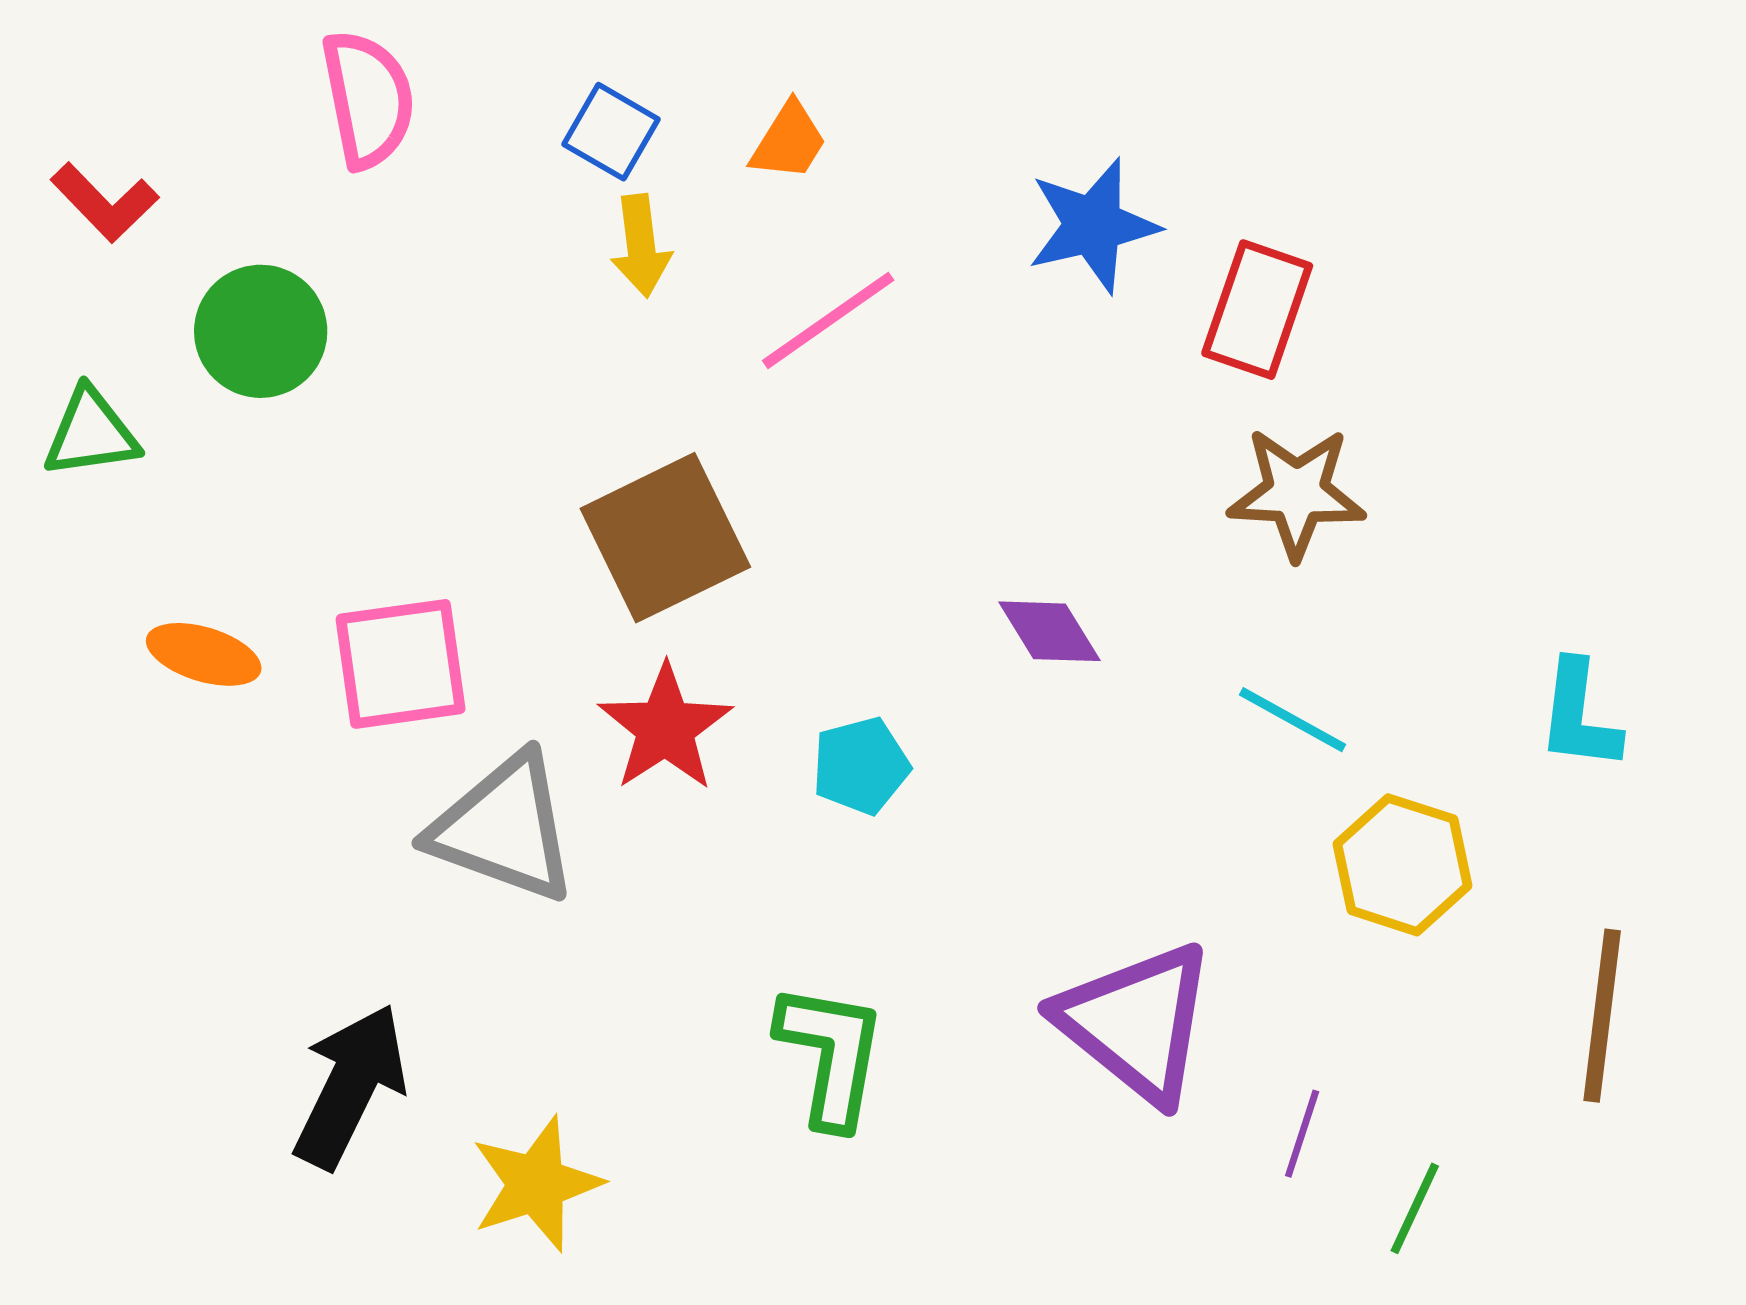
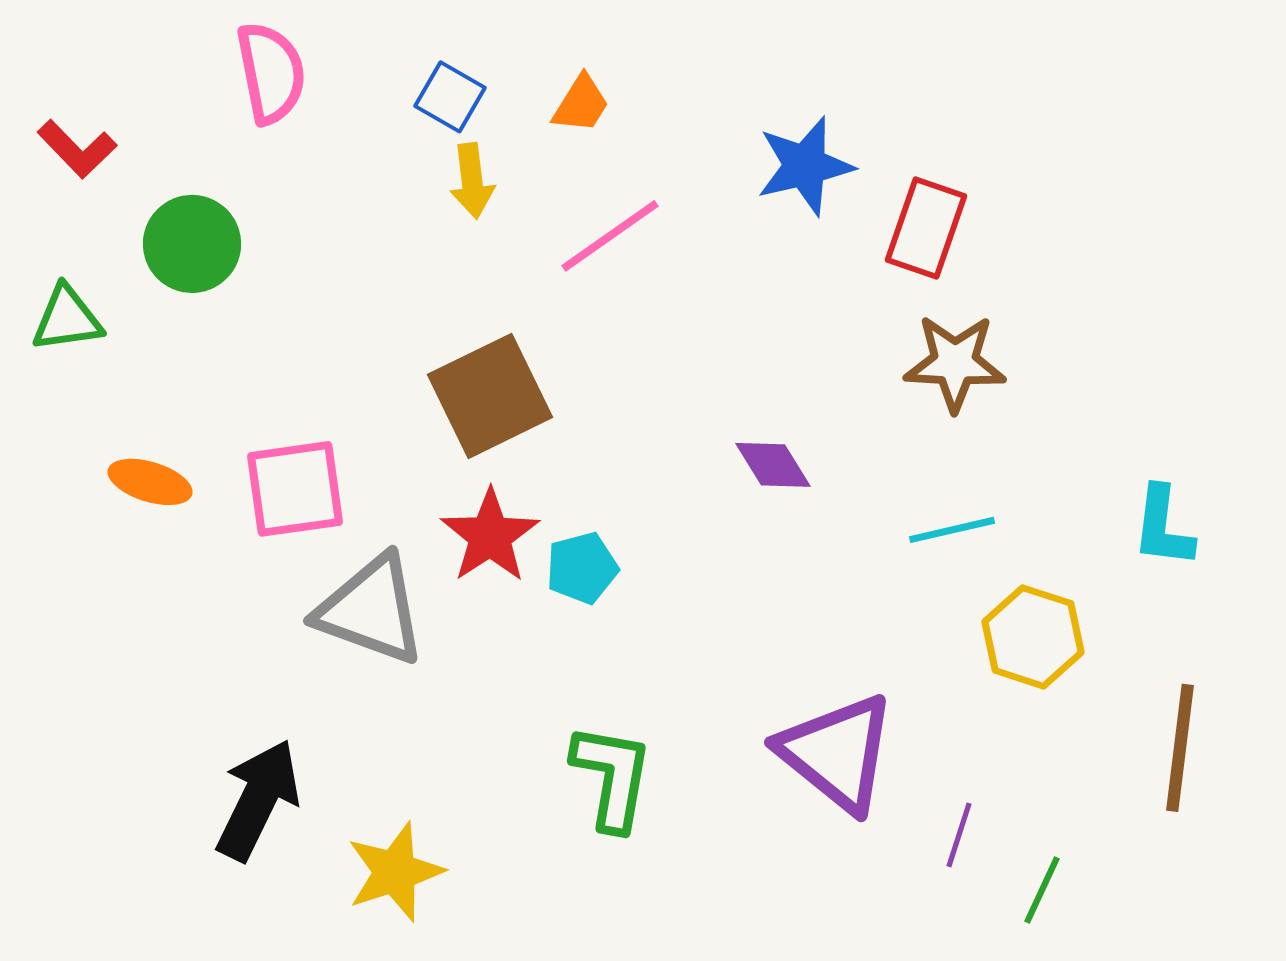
cyan line: (1293, 720) -> (952, 530), turned -42
cyan pentagon: (861, 766) -> (582, 568), moved

